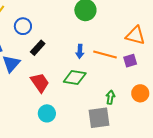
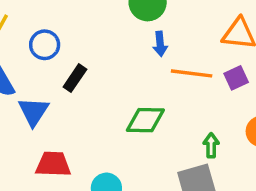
blue arrow: (80, 51) -> (160, 44), moved
red trapezoid: (40, 83) -> (53, 164), moved, turned -45

